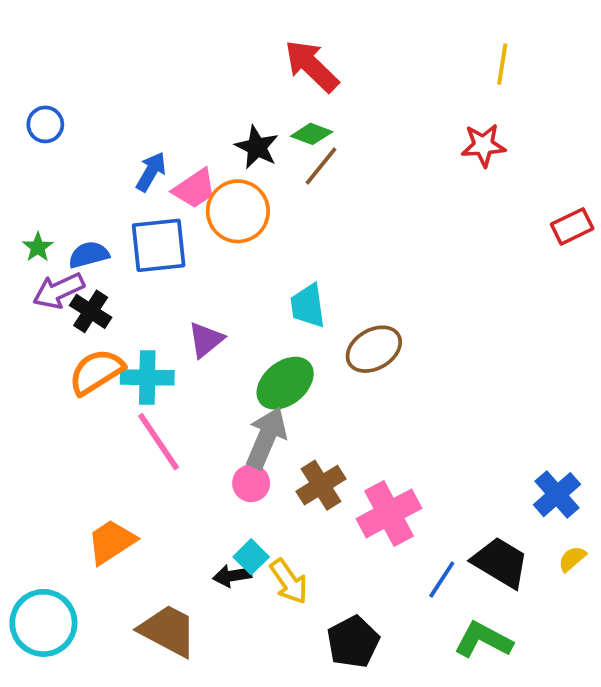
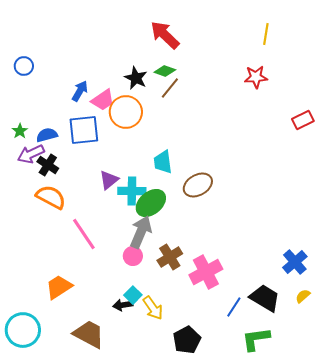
orange semicircle: (96, 372) -> (51, 197), turned 60
cyan cross: (147, 377) -> (132, 191), moved
green L-shape: (483, 640) -> (256, 339), turned -36

